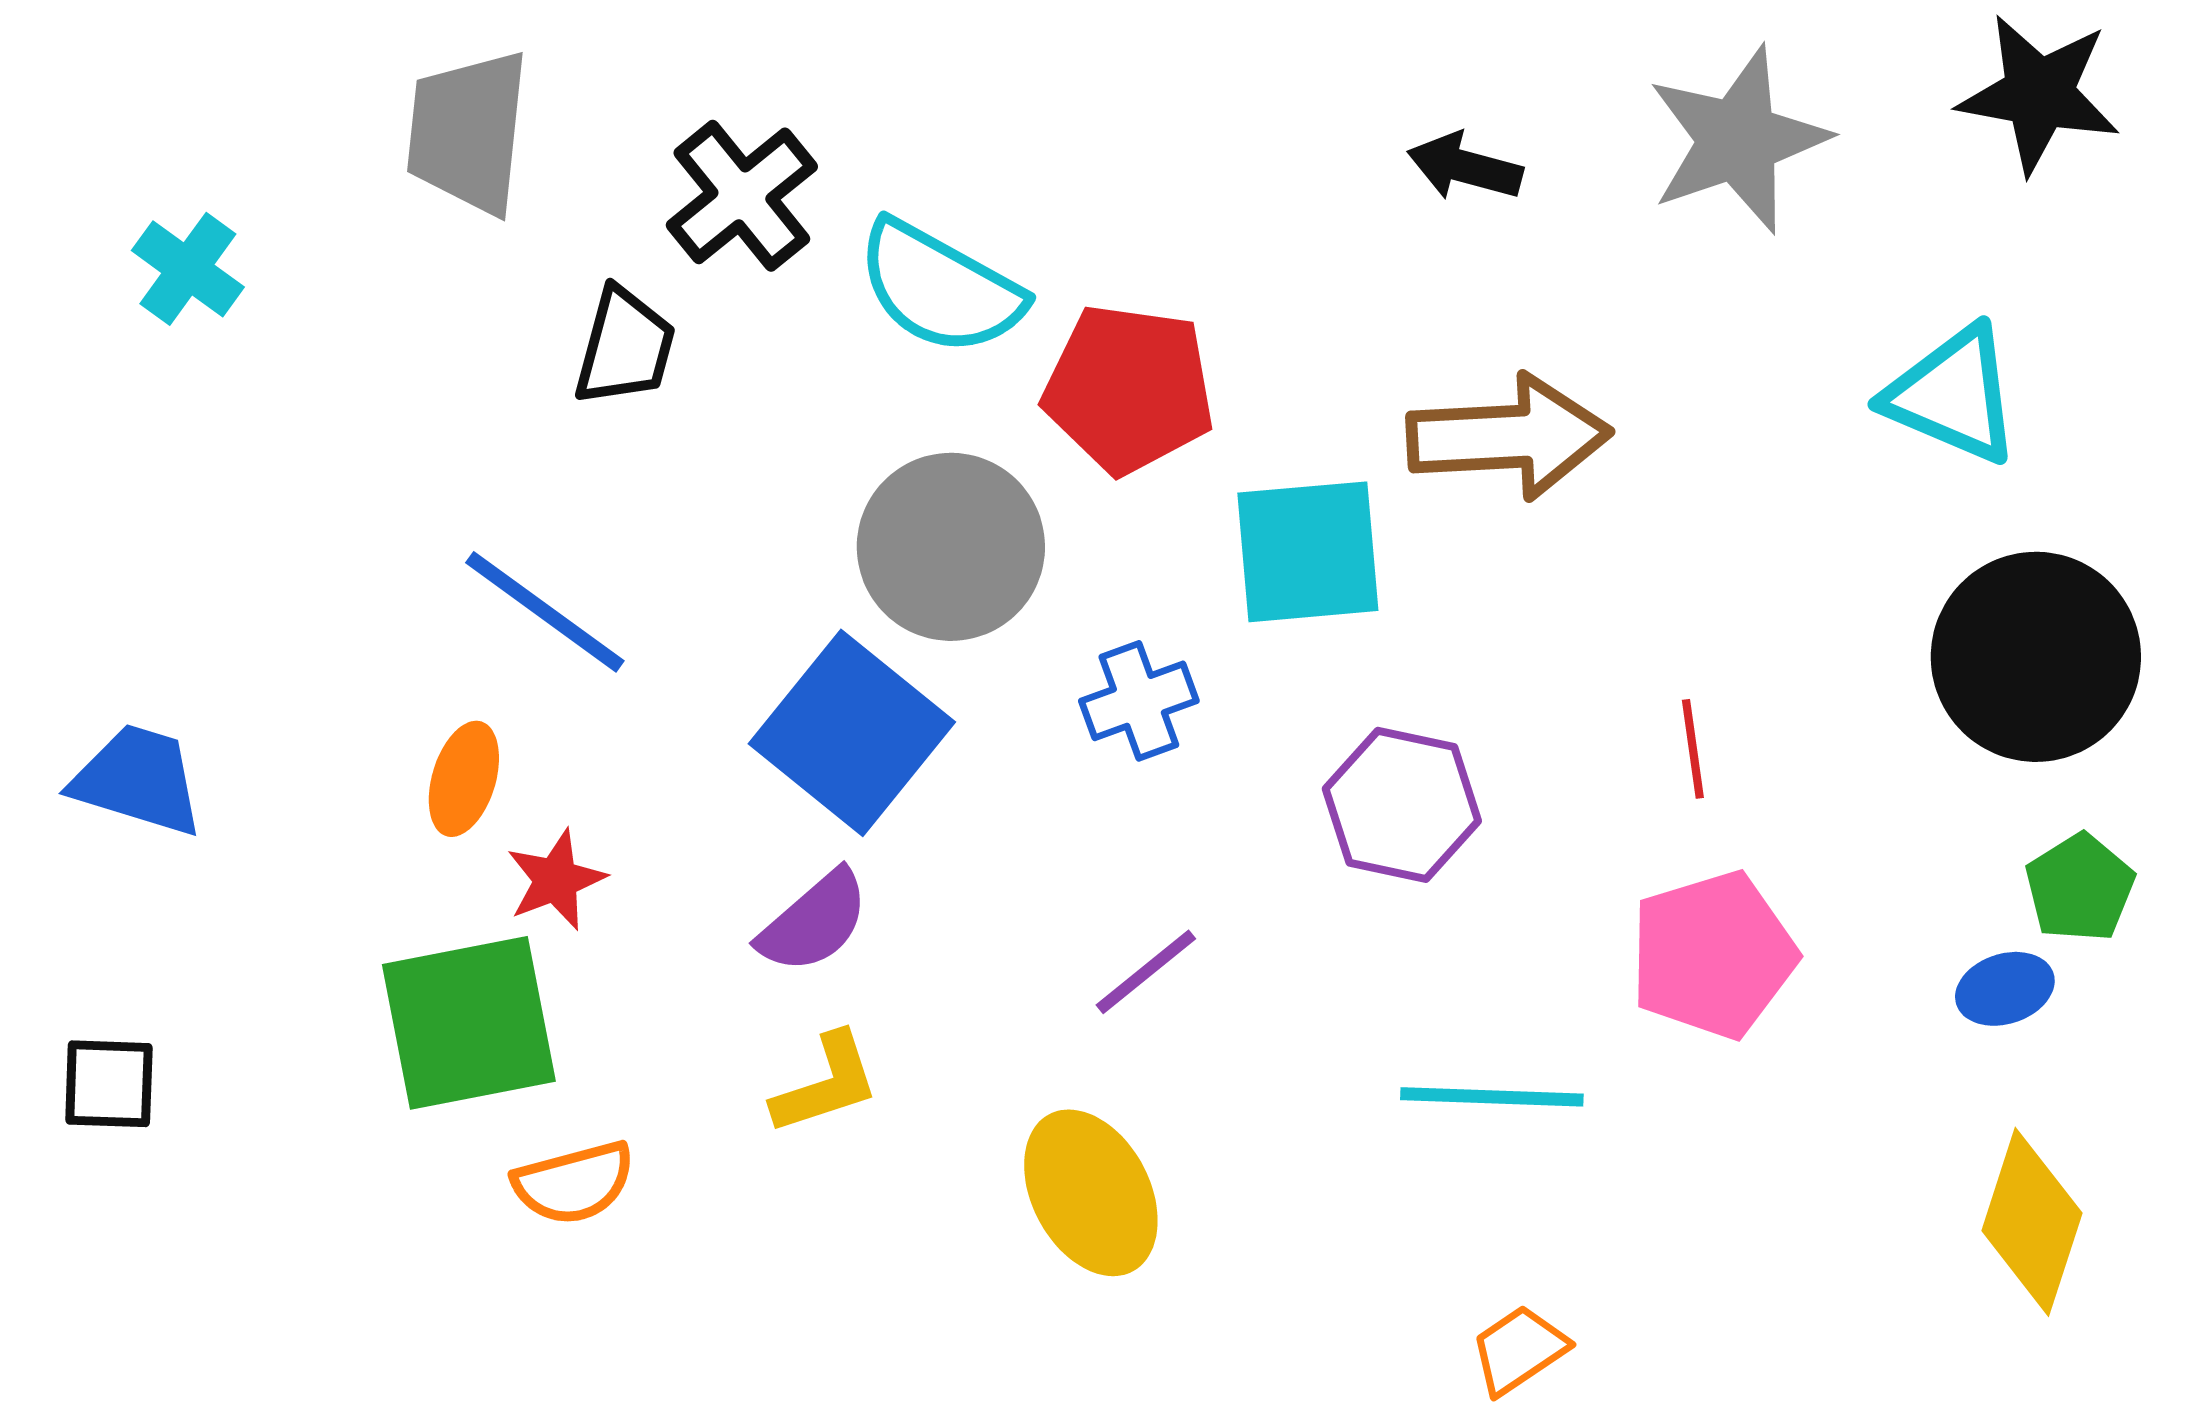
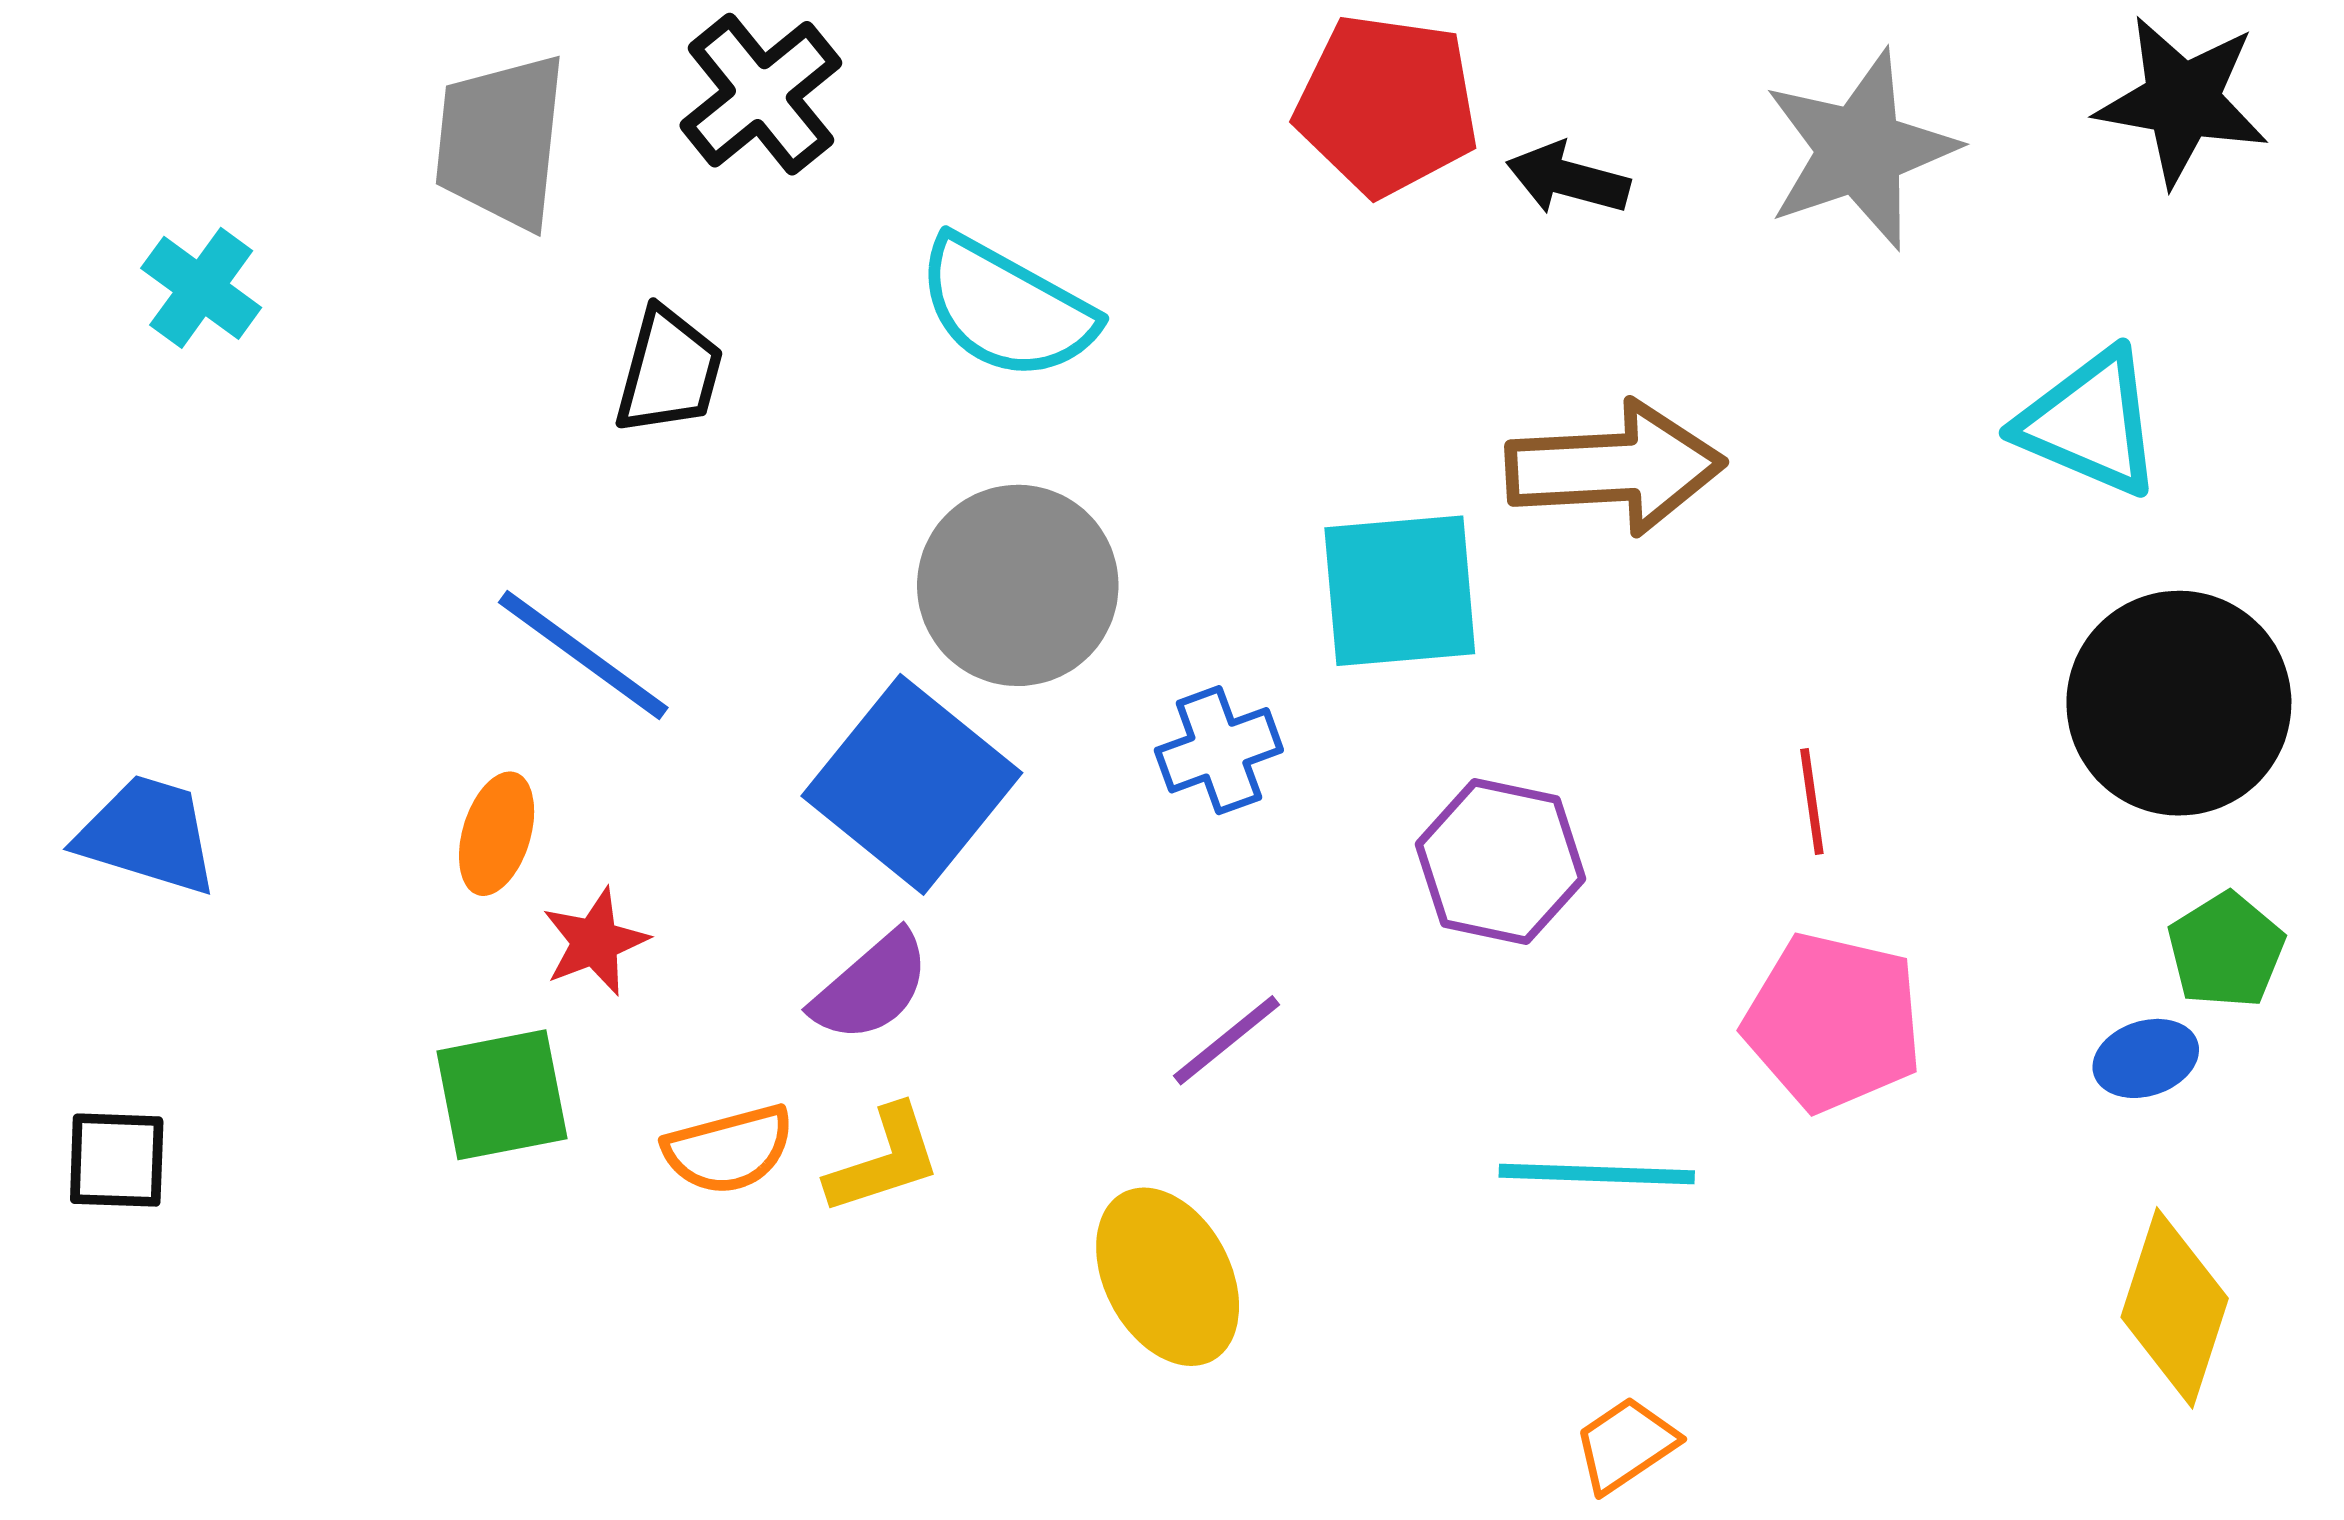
black cross: (742, 196) -> (761, 94), moved
red pentagon: (1129, 389) -> (1387, 105), moved
pink pentagon: (1713, 955) -> (1833, 1022), turned 30
green square: (469, 1023) -> (502, 1095), size x0.7
orange semicircle: (574, 1183) -> (729, 1149), moved

